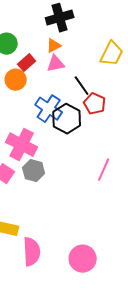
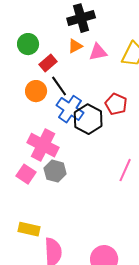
pink triangle: (56, 64) -> (98, 52), moved
orange circle: (16, 80) -> (36, 91), moved
black line: (82, 86) -> (59, 86), moved

